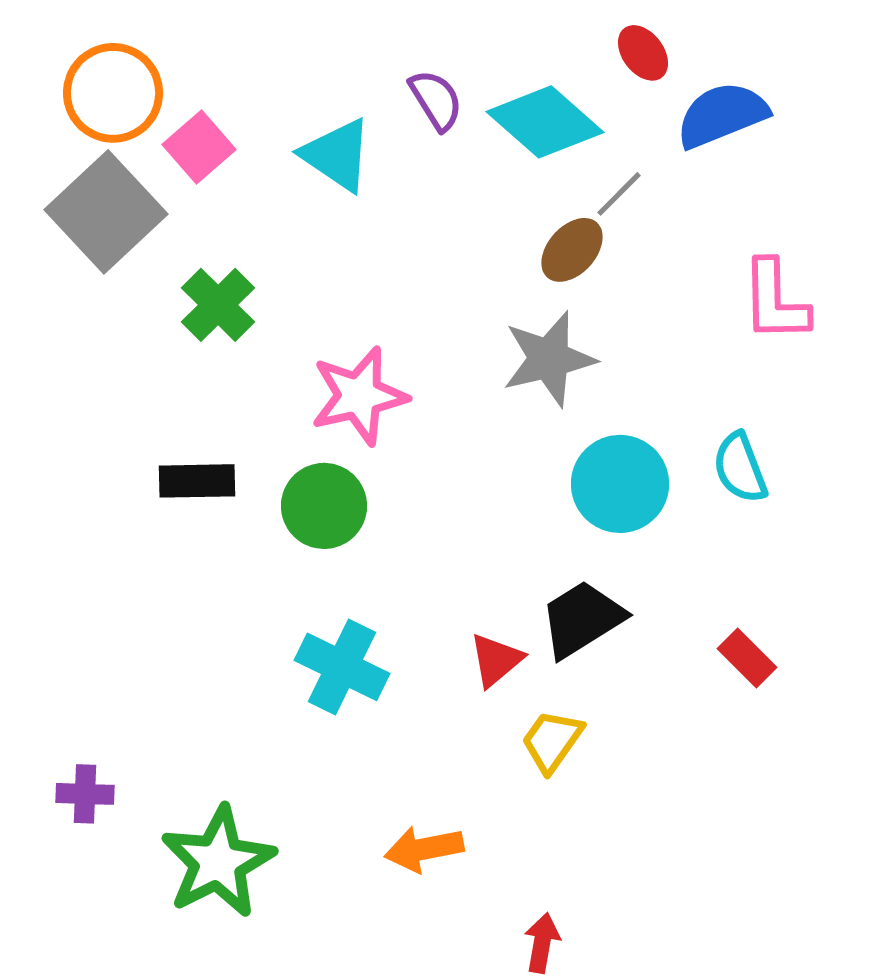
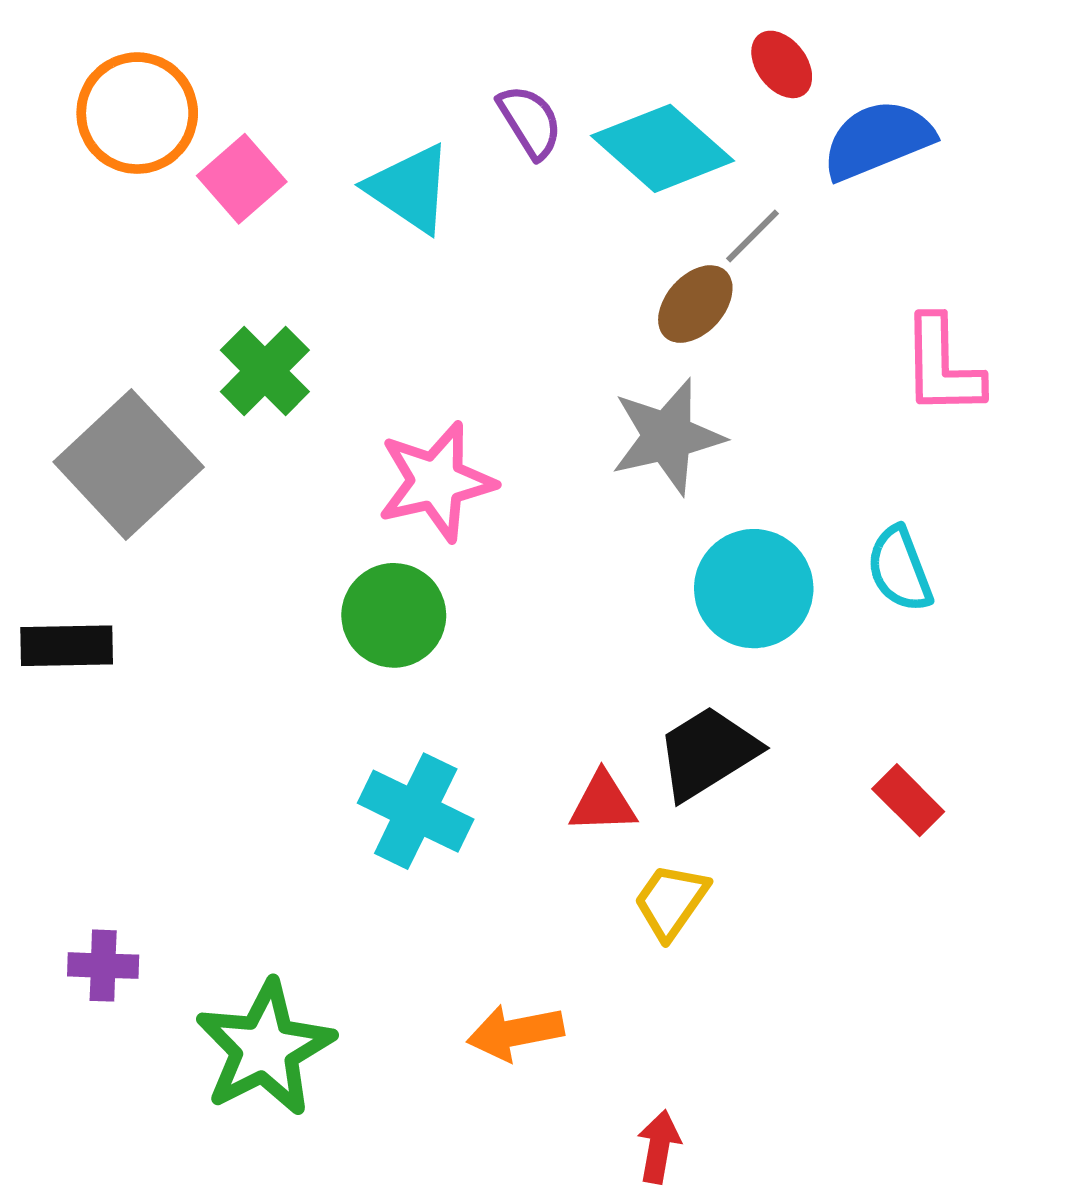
gray square: (106, 212) -> (129, 465), moved
black rectangle: (197, 481) -> (67, 646), moved
red triangle: (496, 660) -> (603, 803), turned 38

